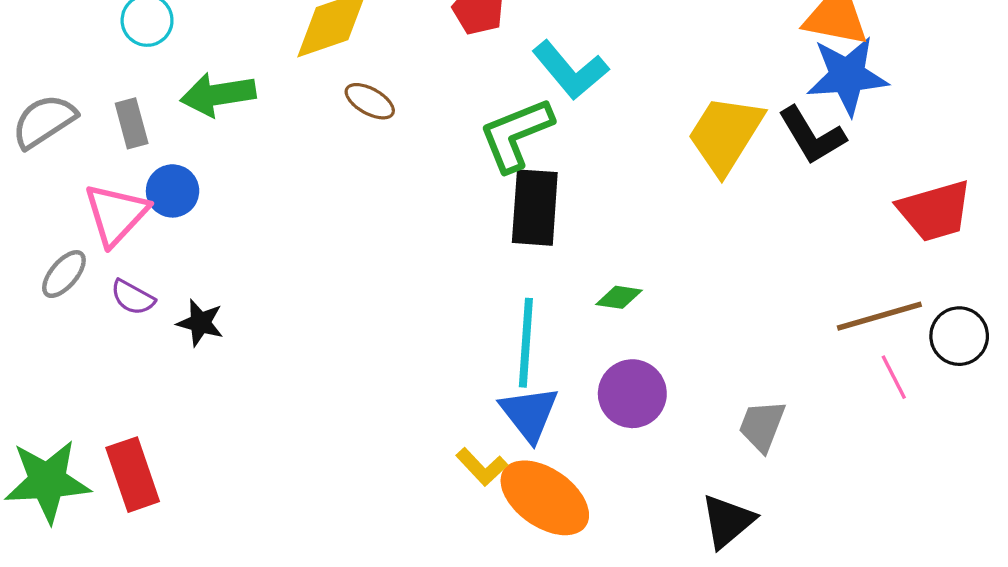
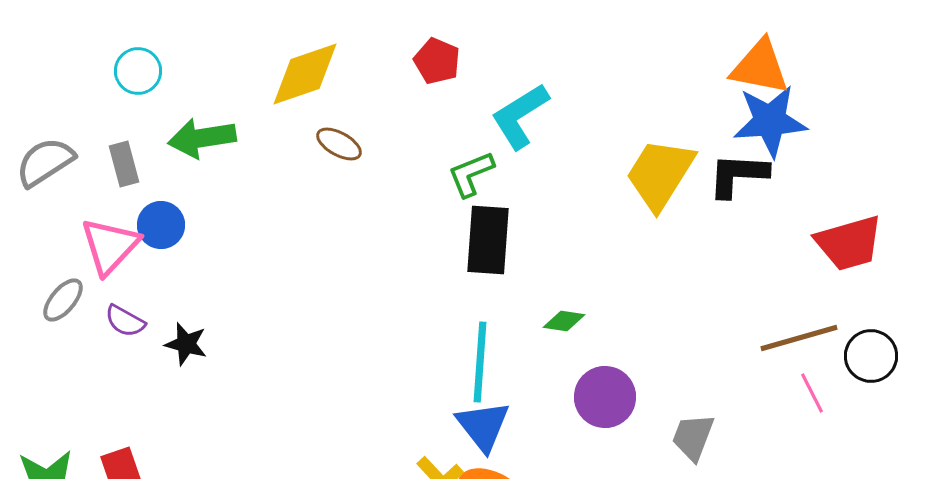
cyan L-shape: (570, 70) -> (520, 116), turned 98
green L-shape: (516, 134) -> (471, 174), size x0.7
black L-shape: (812, 136) -> (738, 175), turned 124
purple circle: (632, 394) -> (605, 397), moved

